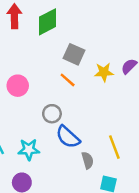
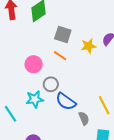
pink circle: (18, 86) -> (34, 64), moved
cyan star: (29, 149) -> (35, 99), moved

